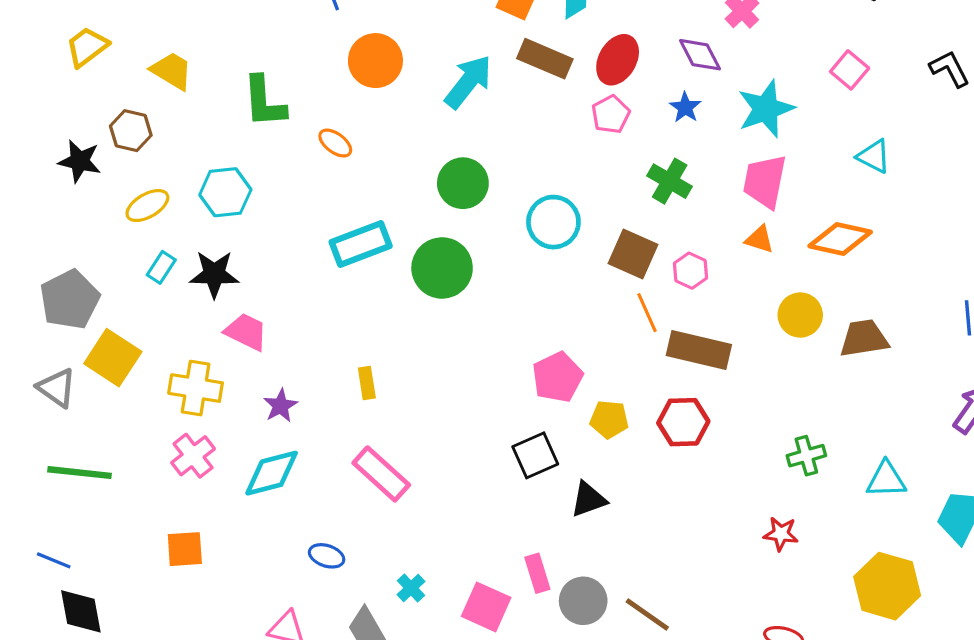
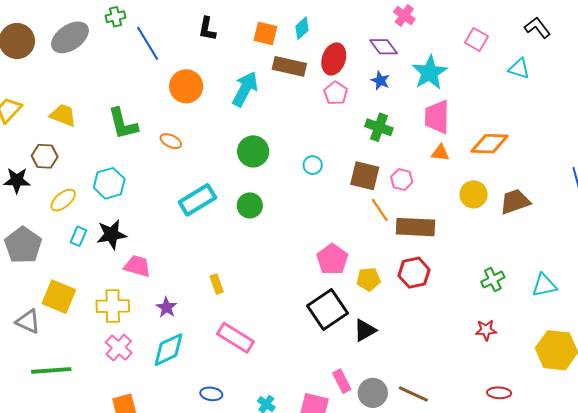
cyan triangle: (874, 156) -> (519, 69), moved
cyan circle: (553, 222) -> (313, 165), size x0.6
green circle: (442, 268) -> (250, 205), size x0.7
gray pentagon: (70, 300) -> (23, 245), moved
black square: (535, 455) -> (327, 309), size x1.4

